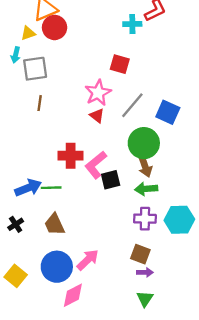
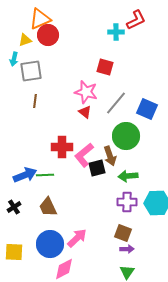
pink star: (98, 93) -> (86, 92), turned -30
brown arrow: (145, 166) -> (110, 156), moved
yellow square: (16, 276) -> (14, 252), turned -36

